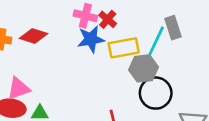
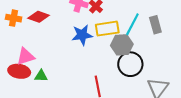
gray rectangle: (173, 28) -> (155, 25), moved
blue star: (91, 39) -> (82, 35), moved

